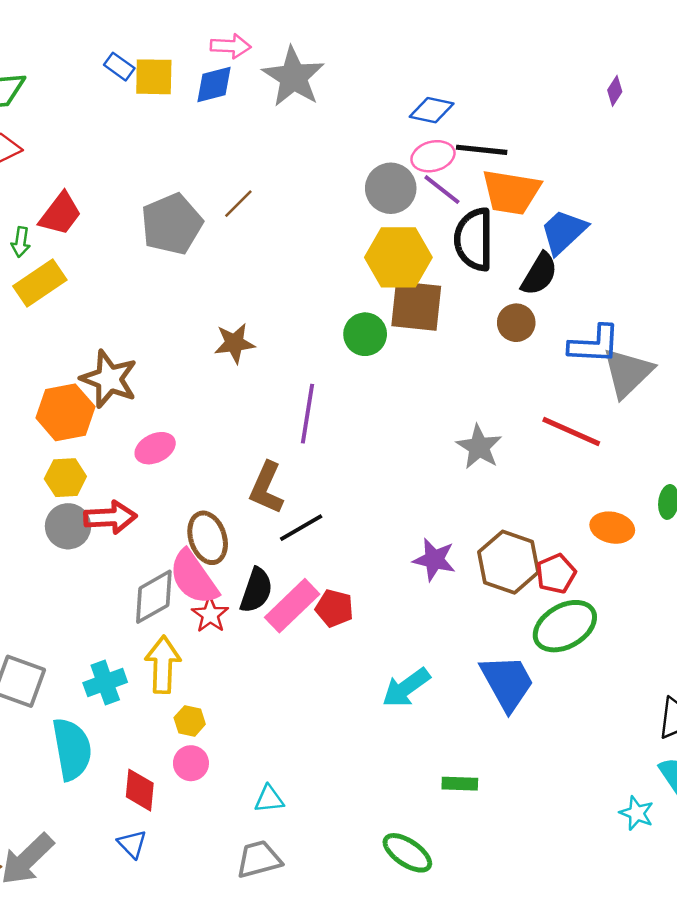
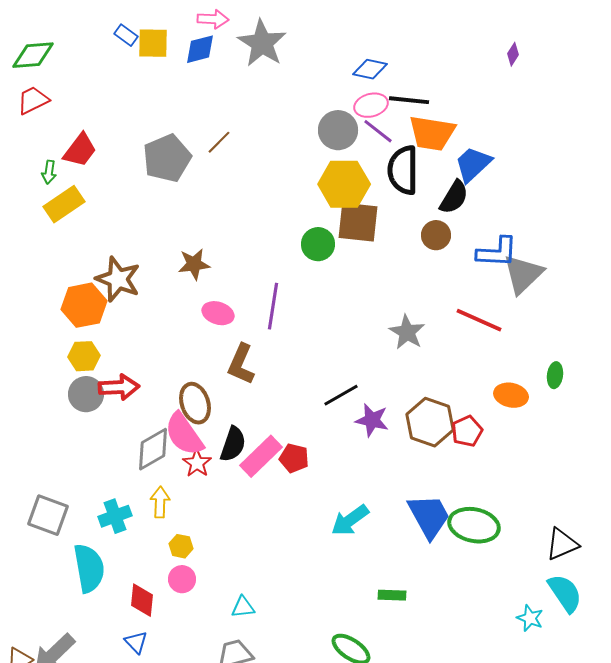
brown star: (234, 343) -> (194, 264), moved
pink ellipse: (155, 448) -> (218, 313), moved, turned 44
black line: (301, 528) -> (341, 395), moved
green ellipse: (565, 626) -> (474, 525), moved, turned 42
yellow arrow: (163, 665) -> (160, 502), size x0.7

